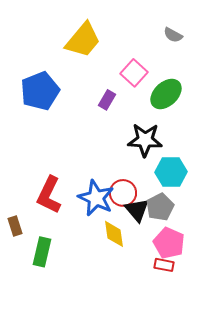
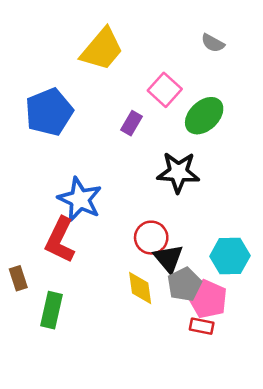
cyan hexagon: (171, 172) -> (230, 256), moved
blue star: (96, 198) -> (80, 199), moved
gray pentagon: (160, 207) -> (184, 284), moved

